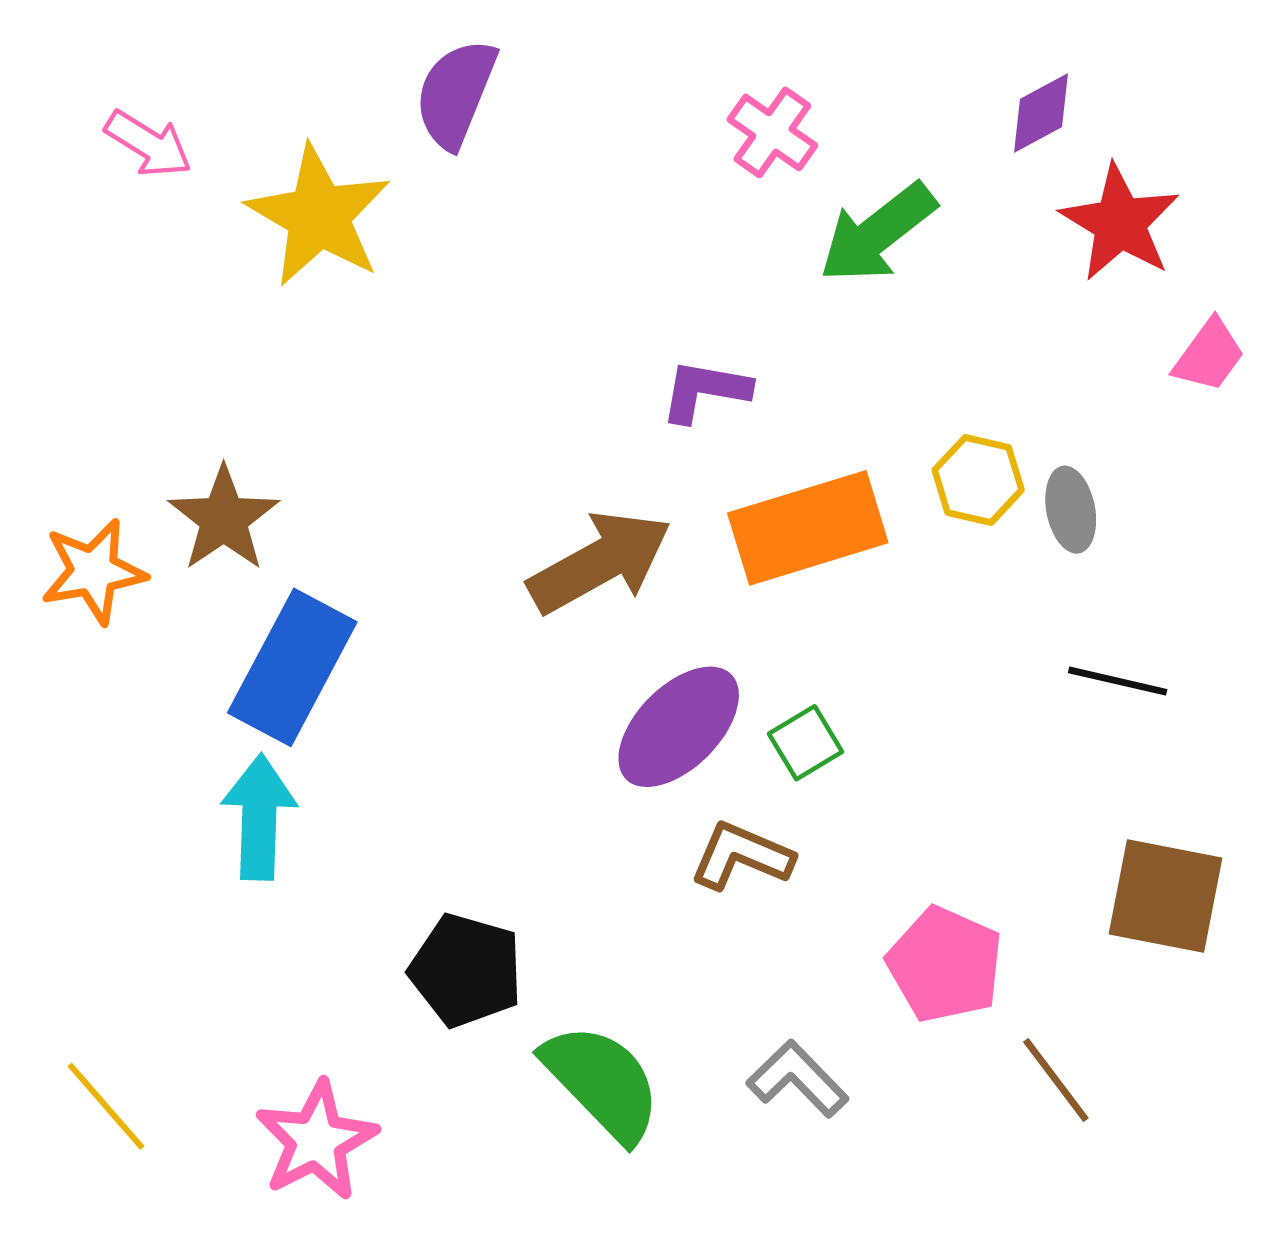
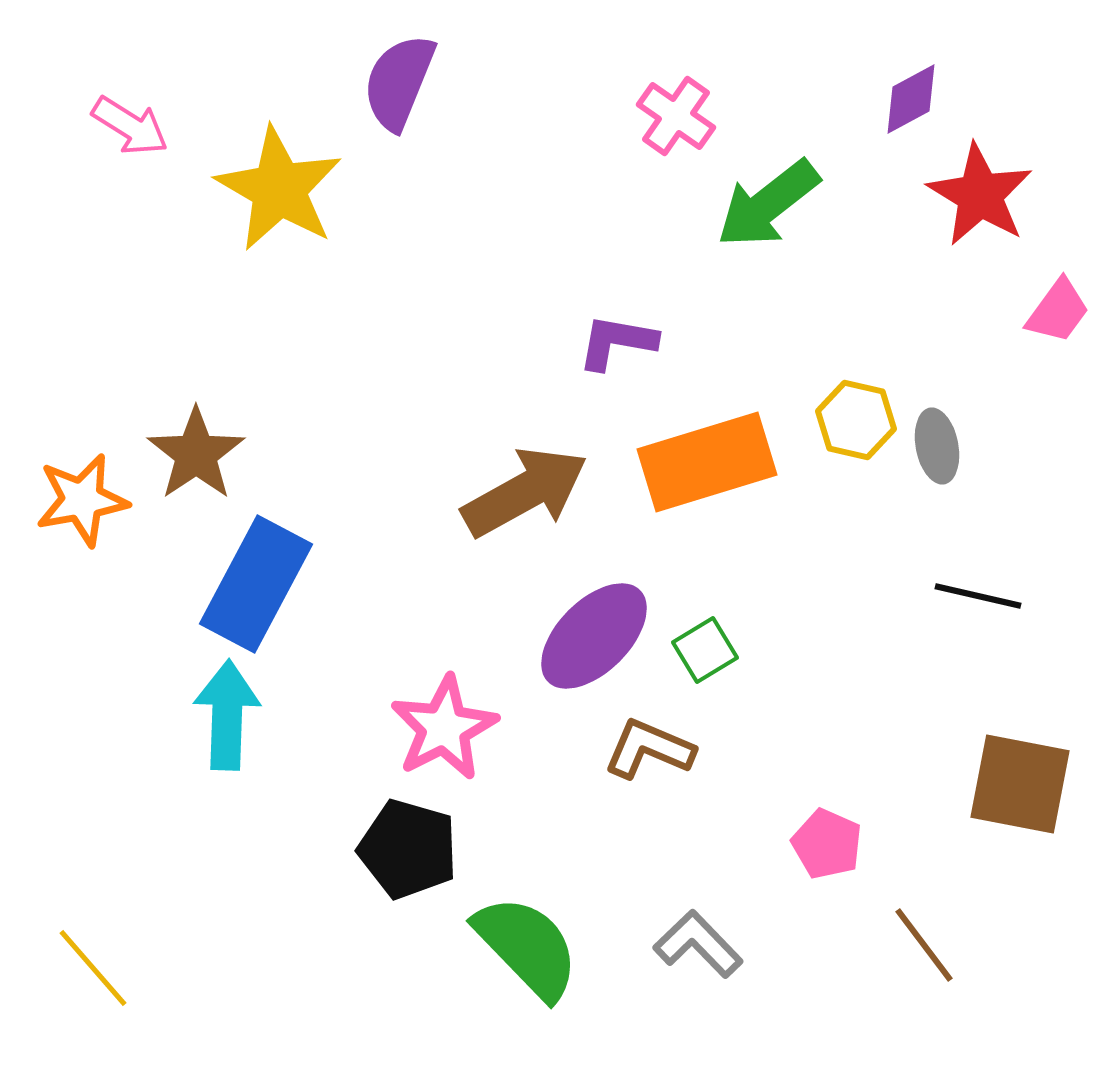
pink pentagon: (945, 965) -> (827, 844), size x0.7
pink star: (316, 1141) -> (444, 728), moved

